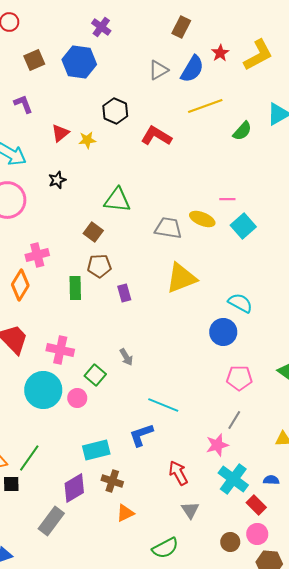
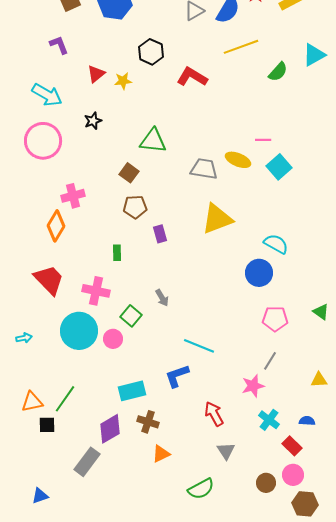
green rectangle: (75, 288) -> (117, 253), moved, size x0.7
cyan cross: (233, 479) -> (269, 420), size x0.7

